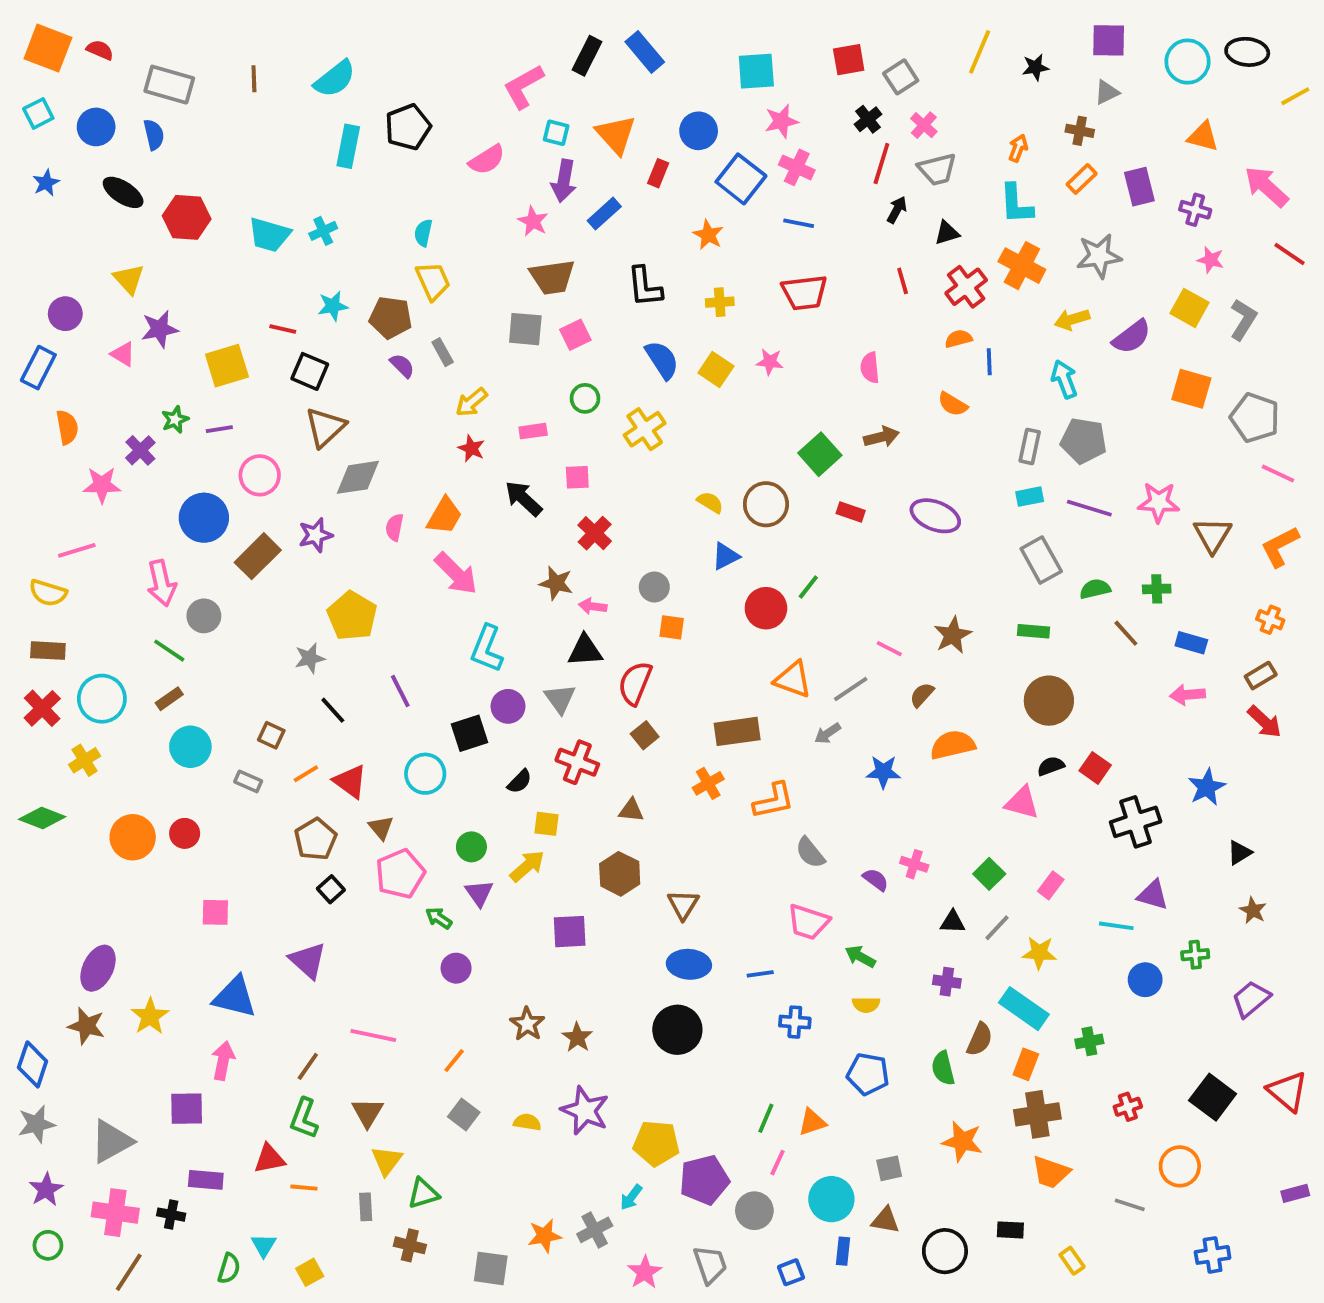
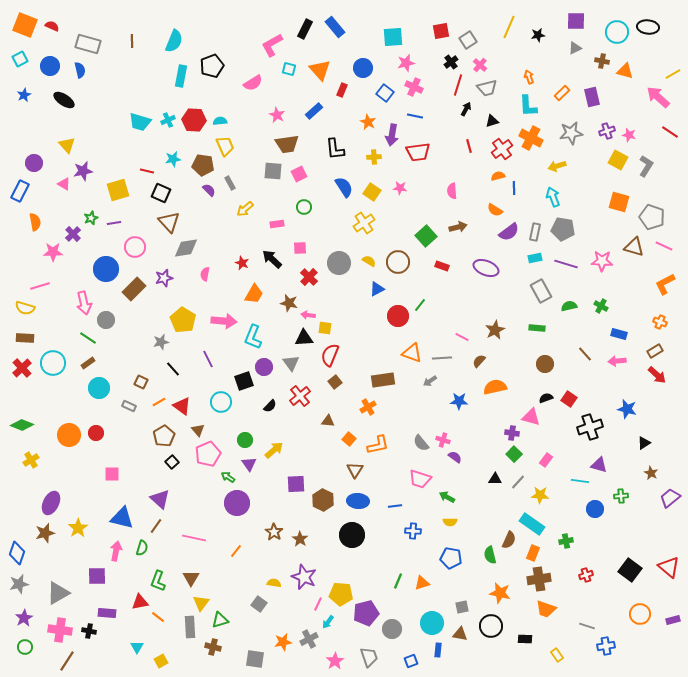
cyan semicircle: (335, 79) -> (174, 41), turned -30
yellow line: (1295, 96) -> (673, 74), moved
brown cross: (1080, 131) -> (602, 61), moved
orange arrow: (1018, 148) -> (529, 77), turned -40
blue square: (741, 179) -> (385, 93), size x0.7
purple arrow: (564, 181) -> (392, 135), moved
purple cross: (1195, 210) -> (607, 131), moved, turned -35
red hexagon: (187, 217) -> (194, 120), moved
cyan semicircle: (423, 233) -> (220, 121), turned 72
purple semicircle: (1132, 337) -> (509, 232), moved
brown triangle: (325, 427) -> (169, 222), turned -30
yellow cross: (645, 429) -> (364, 223), moved
red star: (471, 448) -> (242, 263), moved
orange trapezoid: (444, 516) -> (254, 294), moved
brown triangle: (1213, 535) -> (634, 247), moved, turned -45
pink arrow: (456, 574) -> (224, 321), moved, turned -40
gray circle: (654, 587) -> (339, 263), moved, size x1.5
green cross: (1157, 589) -> (601, 306), turned 32
orange square: (672, 627) -> (349, 439), moved, turned 32
brown line: (1126, 633) -> (585, 354), moved
gray line: (851, 689) -> (442, 358), turned 30
brown circle: (1049, 701) -> (545, 364), size x0.7
yellow cross: (85, 760) -> (31, 460), moved
red cross: (577, 762) -> (300, 396), turned 30
blue star: (1207, 787) -> (627, 409), turned -30
orange L-shape: (774, 801) -> (378, 445), moved
yellow square: (547, 824) -> (325, 328), moved
pink cross: (914, 864) -> (443, 440), moved
brown hexagon: (620, 874) -> (323, 500), moved
purple circle: (456, 968) -> (237, 503), size x1.6
purple cross: (947, 982) -> (512, 433), moved
purple trapezoid: (1251, 999) -> (670, 498), moved
brown star: (86, 1026) -> (45, 533), turned -30
brown line: (308, 1066) -> (156, 526), moved
gray square: (464, 1114) -> (259, 604), moved
pink line: (777, 1163) -> (318, 604), moved
orange circle: (1180, 1166) -> (640, 614), moved
orange line: (304, 1188) -> (158, 617), turned 32
gray rectangle: (366, 1207) -> (190, 627), size x1.5
black circle: (945, 1251) -> (491, 626), moved
blue cross: (1213, 1255) -> (606, 646), moved
green semicircle: (229, 1268) -> (142, 548), moved

